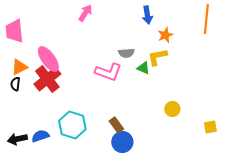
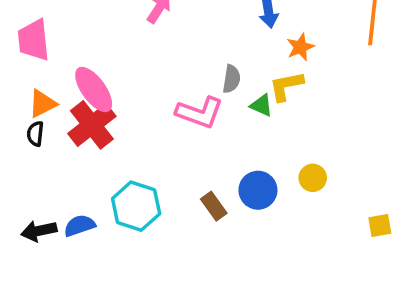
gray semicircle: (126, 53) -> (231, 79), turned -77
yellow square: (210, 127) -> (380, 226), moved
blue circle: (122, 142) -> (258, 190), moved

